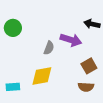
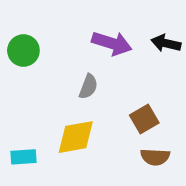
purple arrow: (71, 40) -> (112, 43), moved
brown square: (89, 66) -> (144, 119), moved

